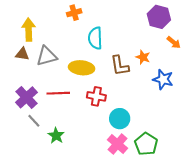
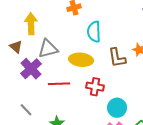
brown triangle: (22, 54) -> (16, 47), moved, turned 32
purple cross: (26, 97) -> (31, 69), moved
gray line: (34, 121) -> (26, 110), moved

